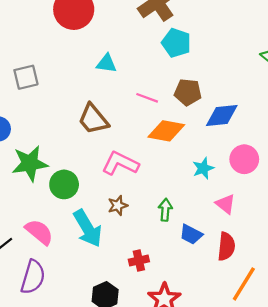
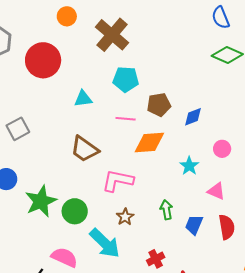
cyan pentagon: (176, 43) -> (126, 79), moved
blue diamond: (222, 115) -> (193, 117), size x0.7
pink circle: (244, 159) -> (222, 149), size x0.7
blue trapezoid: (191, 234) -> (194, 225), turned 100

